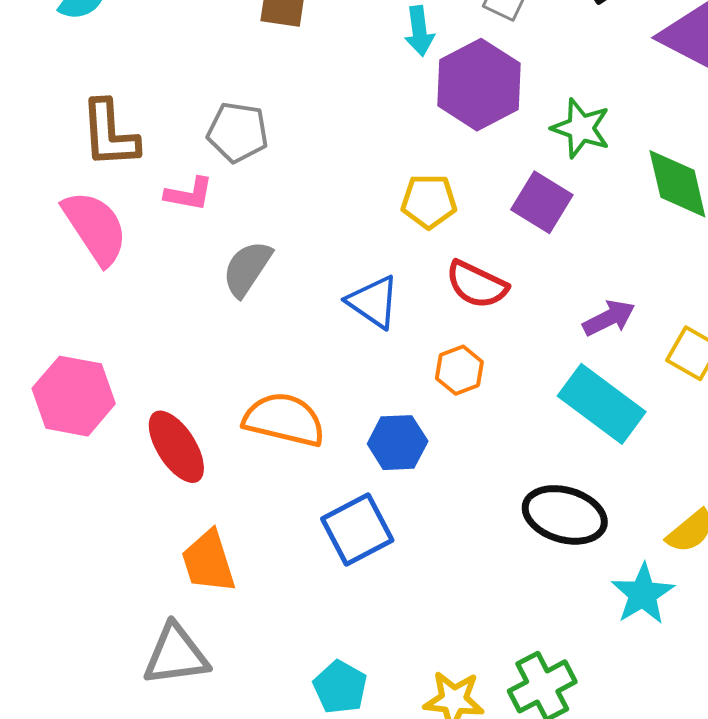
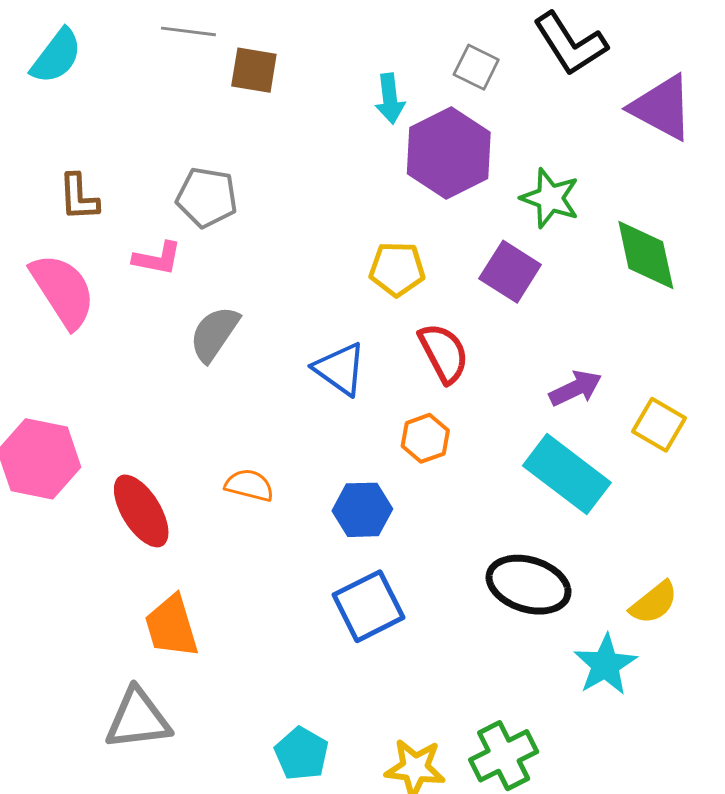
brown L-shape: (110, 134) -> (79, 197), size x0.7
red semicircle: (477, 285) -> (444, 353), turned -144
orange semicircle: (284, 420) -> (249, 485), size x0.6
blue square: (357, 530) -> (369, 606), moved

